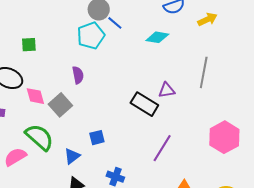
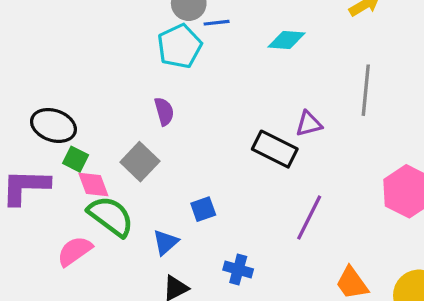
blue line: (115, 23) -> (217, 23), turned -42
green square: (29, 45) -> (76, 159), moved, turned 35
pink diamond: (35, 96) -> (93, 184), moved

